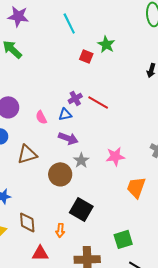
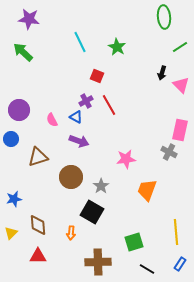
cyan line: (69, 23) -> (80, 42), moved
red square: (86, 56) -> (97, 76), moved
red line: (98, 102) -> (109, 105), turned 30
blue triangle: (65, 114) -> (76, 117), turned 40
gray star: (81, 160) -> (101, 186), moved
red triangle: (40, 253) -> (38, 256), moved

